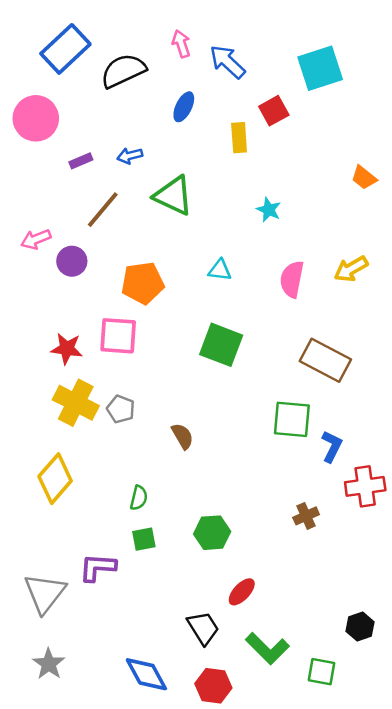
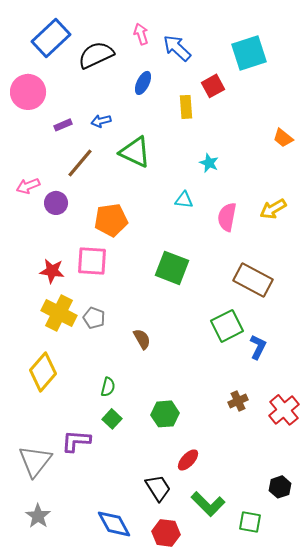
cyan triangle: (220, 270) -> (184, 200), moved
green square: (292, 419) -> (227, 326), turned -32
red cross: (365, 486) -> (284, 410), moved, turned -32
green square: (144, 539) -> (112, 419), turned -36

